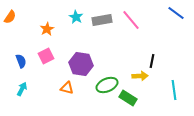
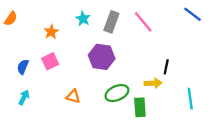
gray rectangle: (102, 20) -> (111, 22), turned -60
blue semicircle: (21, 61) -> (23, 67), turned -136
purple hexagon: (81, 64) -> (102, 57), moved
green rectangle: (128, 98) -> (140, 107), turned 54

